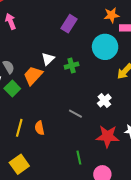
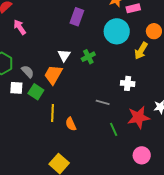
white cross: (104, 101) -> (128, 83), turned -32
yellow line: (19, 128) -> (52, 113), moved
green line: (79, 158) -> (114, 129), moved

